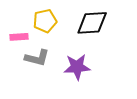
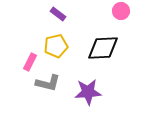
pink rectangle: (19, 37) -> (30, 62), turned -60

